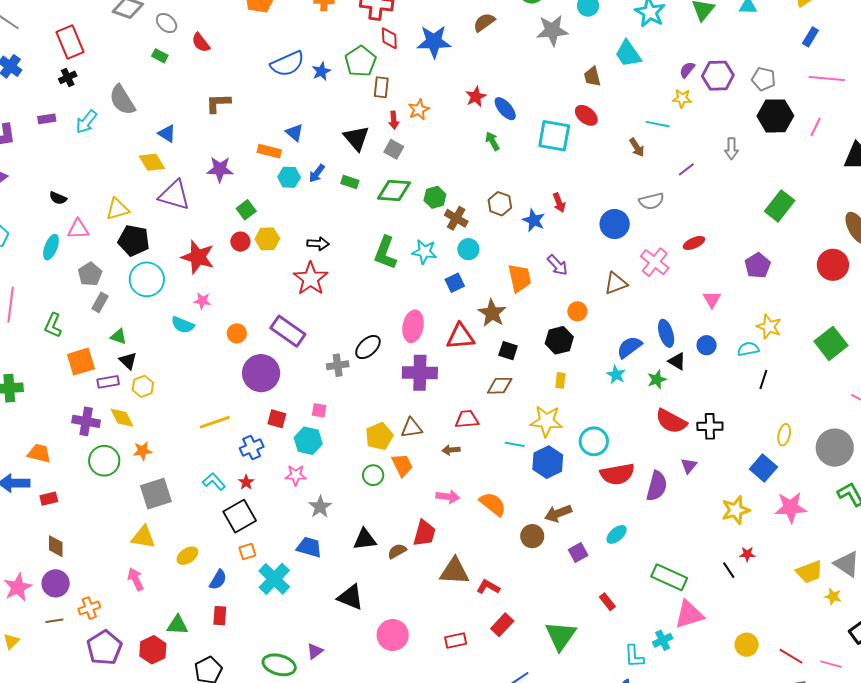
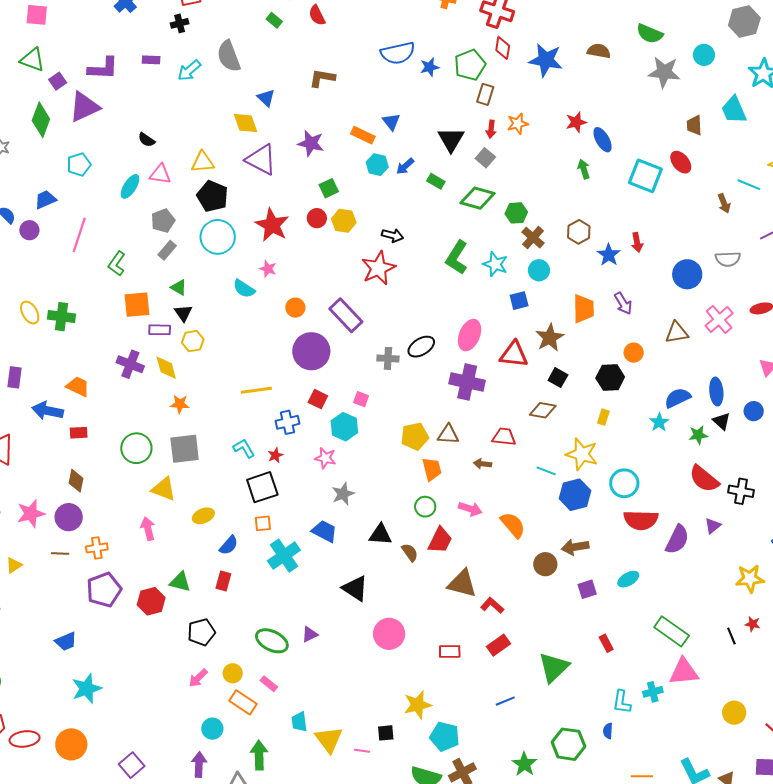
brown semicircle: (484, 22) -> (599, 51), turned 35
green circle: (104, 461) -> (136, 448), moved
green circle: (373, 475) -> (425, 507), moved
brown semicircle: (397, 551) -> (410, 552), turned 72

